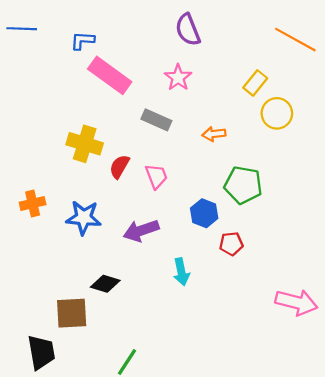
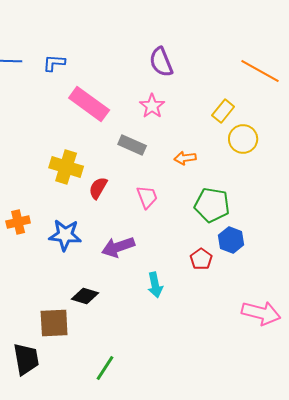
blue L-shape: (83, 41) -> (54, 63), moved
pink trapezoid: (156, 176) -> (147, 197), moved
blue hexagon: (204, 213) -> (231, 240), moved
red pentagon: (231, 244) -> (201, 259), turned -30

